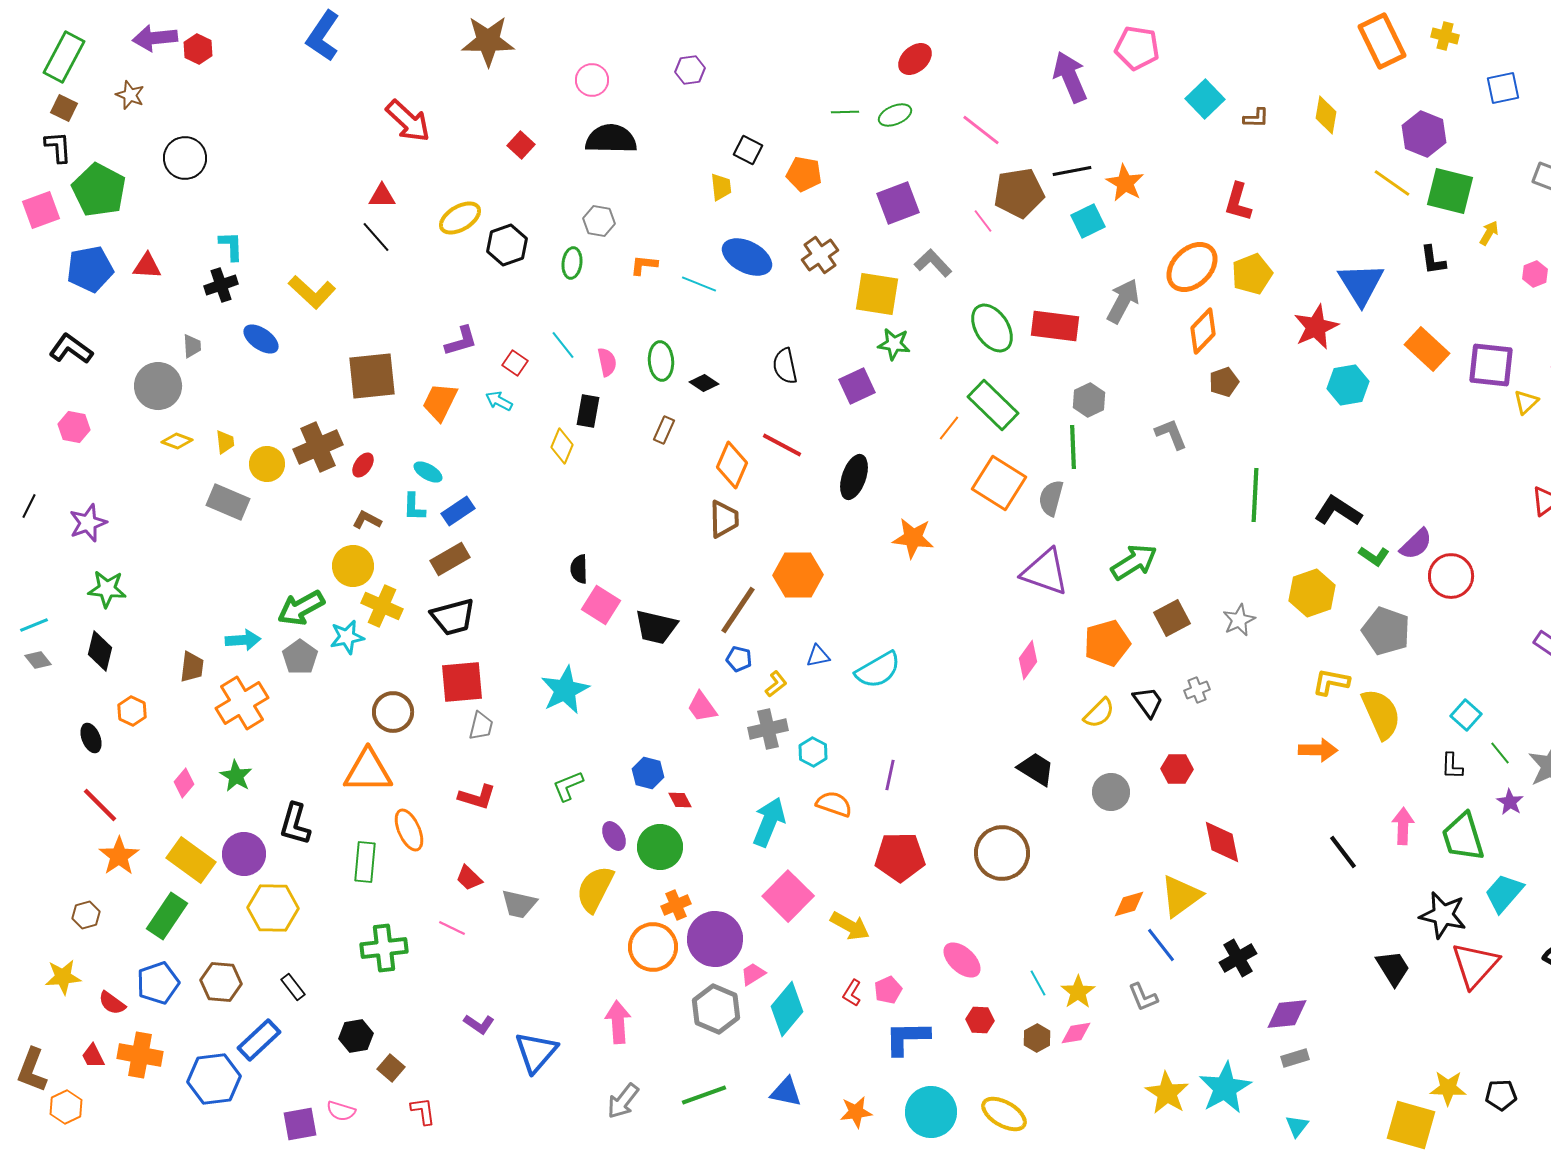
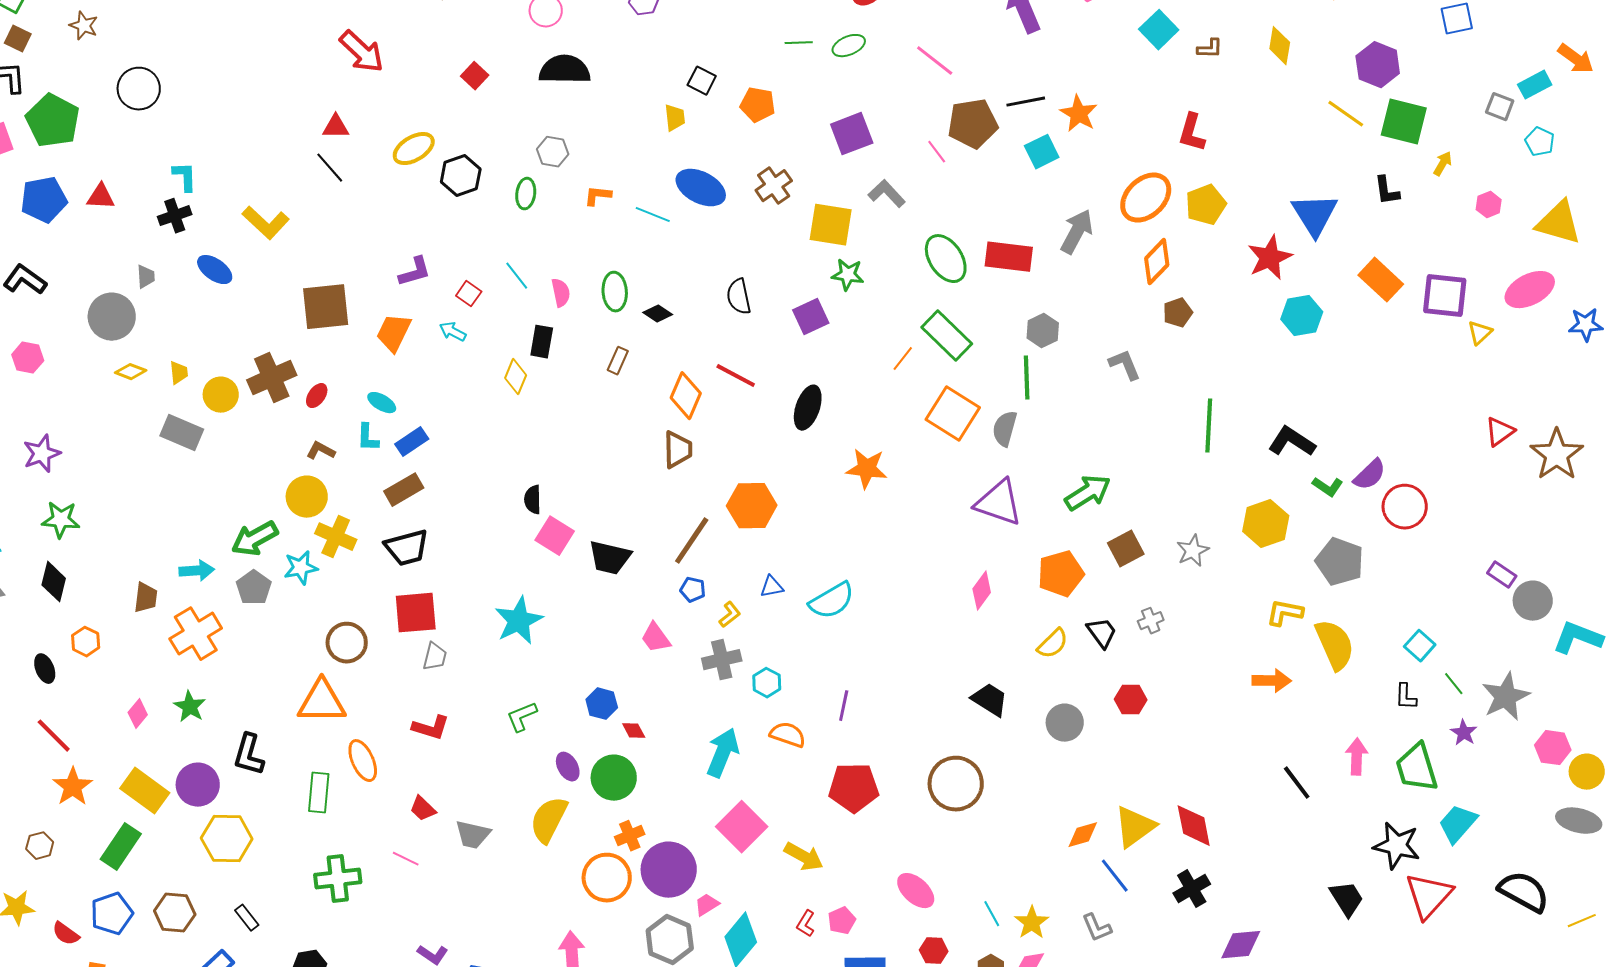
red diamond: (1222, 842) -> (1194, 826), moved

